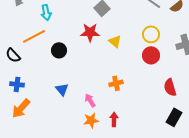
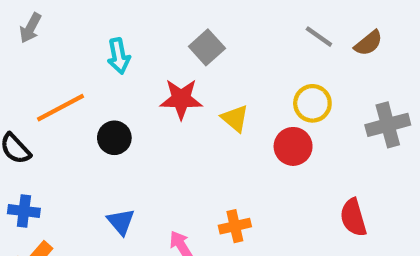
cyan arrow: (46, 12) -> (119, 56), moved
red circle: (151, 55) -> (293, 146), moved
orange cross: (116, 83) -> (235, 226), moved

